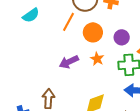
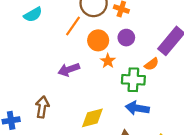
purple circle: (122, 37) -> (126, 38), moved
orange star: (97, 59) -> (108, 61), moved

